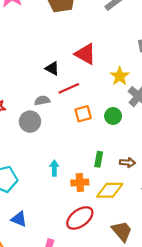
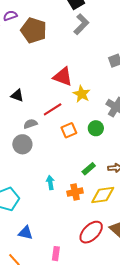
black triangle: (52, 68) -> (17, 96), moved
yellow star: (120, 76) -> (82, 94), moved
green rectangle: (99, 159) -> (89, 169), turned 48
red ellipse: (80, 218) -> (91, 232), moved

